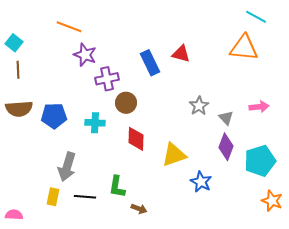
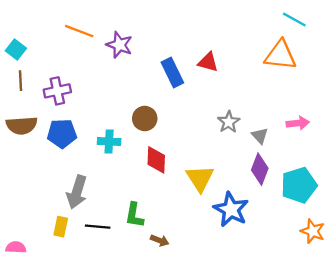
purple star: (85, 55) -> (119, 45), moved
purple cross: (107, 79) -> (57, 91), moved
yellow triangle: (174, 155) -> (200, 178), turned -44
blue star: (201, 182) -> (231, 209), size x1.4

